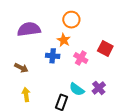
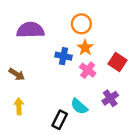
orange star: (64, 40) -> (85, 48), moved
blue cross: (53, 56) -> (64, 56), moved
purple cross: (99, 88) -> (110, 98), moved

